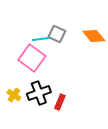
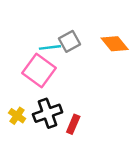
gray square: (57, 34) -> (69, 41), turned 36

